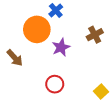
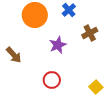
blue cross: (56, 10) -> (69, 10), moved
orange circle: (37, 29) -> (35, 15), moved

